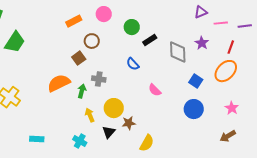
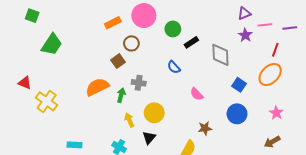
pink circle: (104, 14) -> (144, 16), size x1.5
purple star: (202, 43) -> (245, 35), moved
brown star: (129, 123) -> (205, 128), moved

